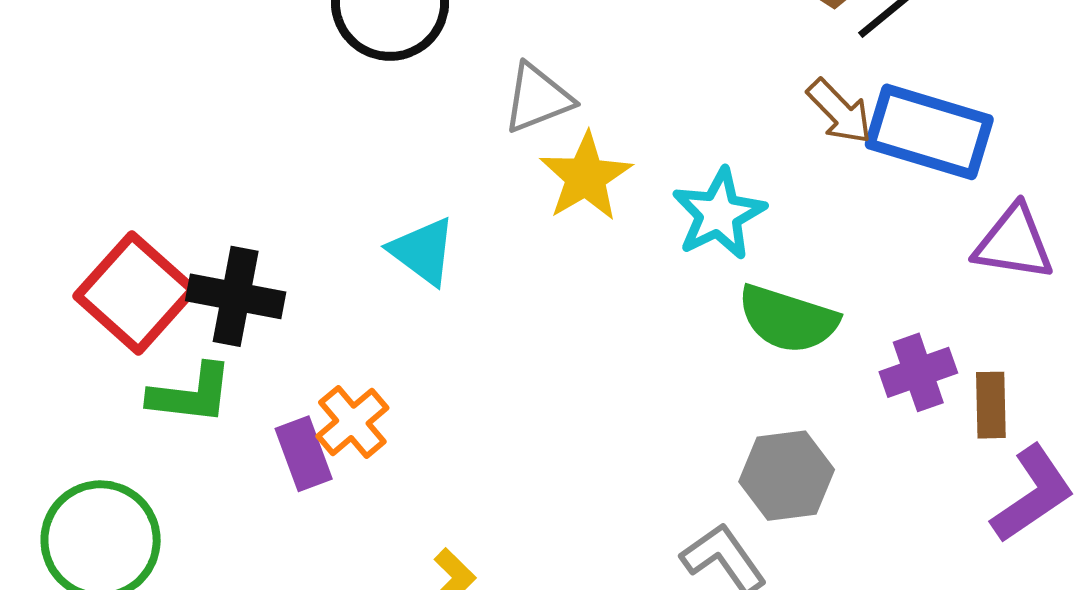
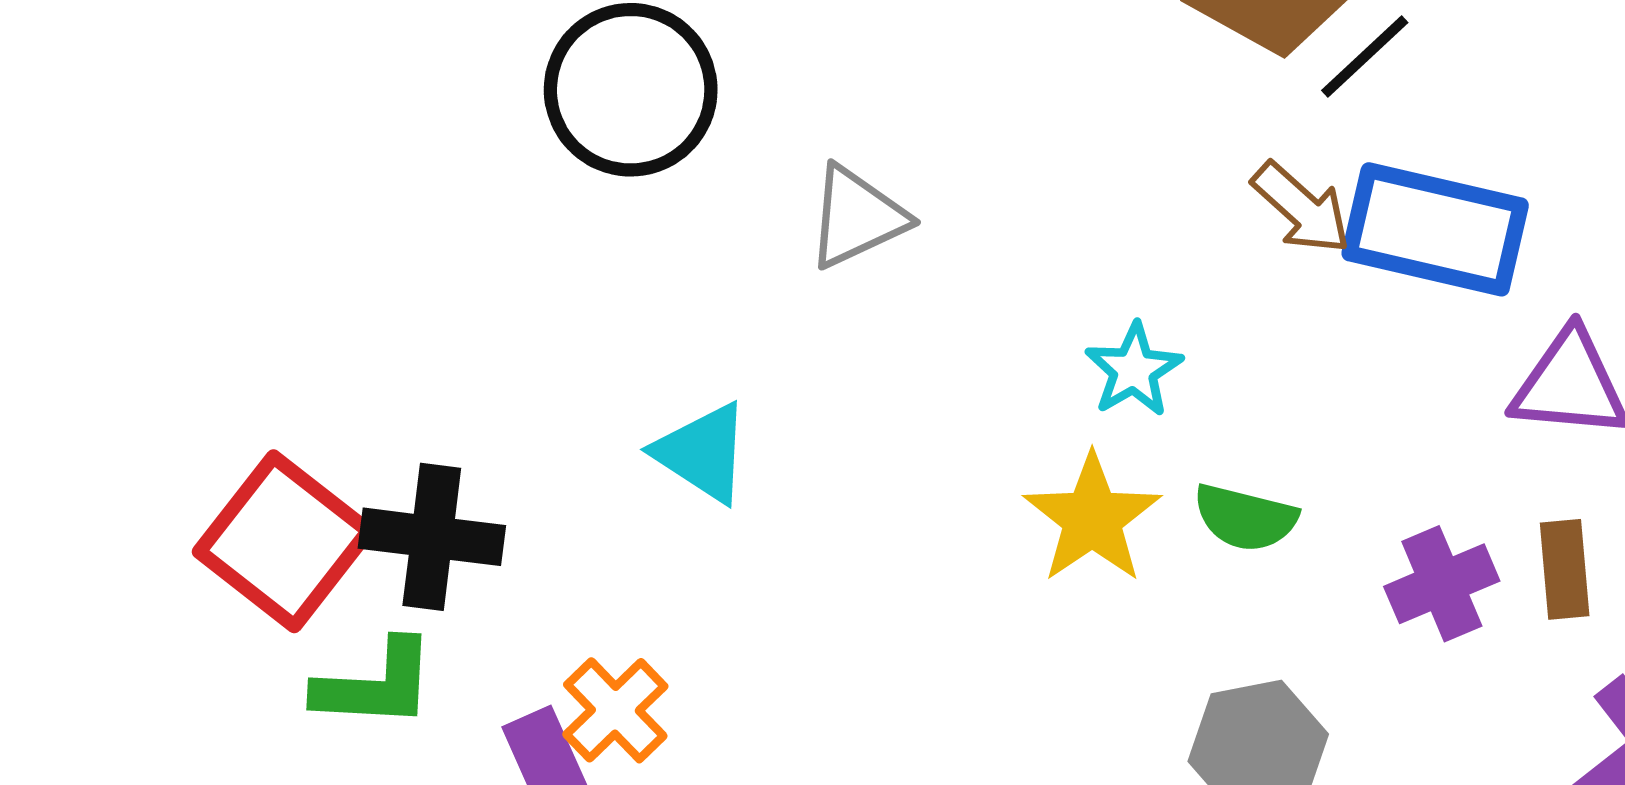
yellow star: (586, 177) -> (1092, 518), moved
cyan star: (719, 214) -> (1134, 370), size x0.7
green semicircle: (788, 319) -> (1245, 518), size x0.7
brown rectangle: (991, 405) -> (1565, 569), moved

